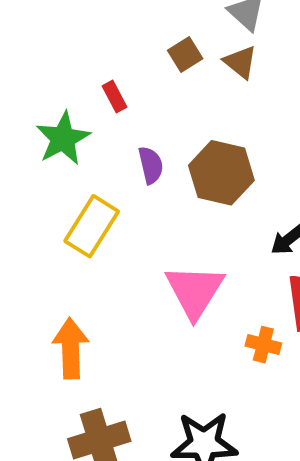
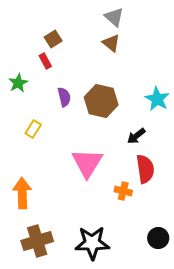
brown square: (185, 54) -> (53, 39), moved
green star: (63, 138) -> (18, 83), size x0.7
yellow rectangle: (92, 226) -> (33, 129), size x0.6

